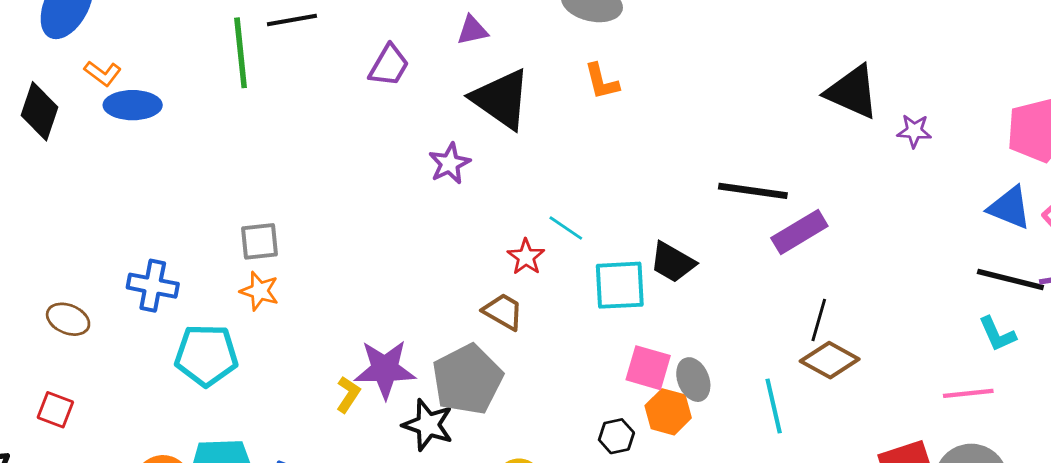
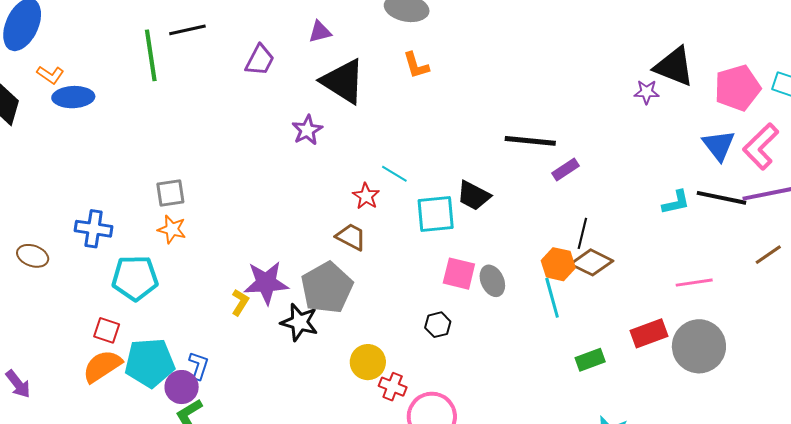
black triangle: (852, 92) -> (674, 67), moved
blue triangle: (1010, 208) -> (719, 145), turned 33
purple rectangle: (799, 232) -> (566, 169), size x0.7
cyan L-shape: (997, 334) -> (676, 202), moved, turned -76
red square: (55, 410) -> (107, 330), moved
orange hexagon: (668, 412) -> (558, 264), moved

